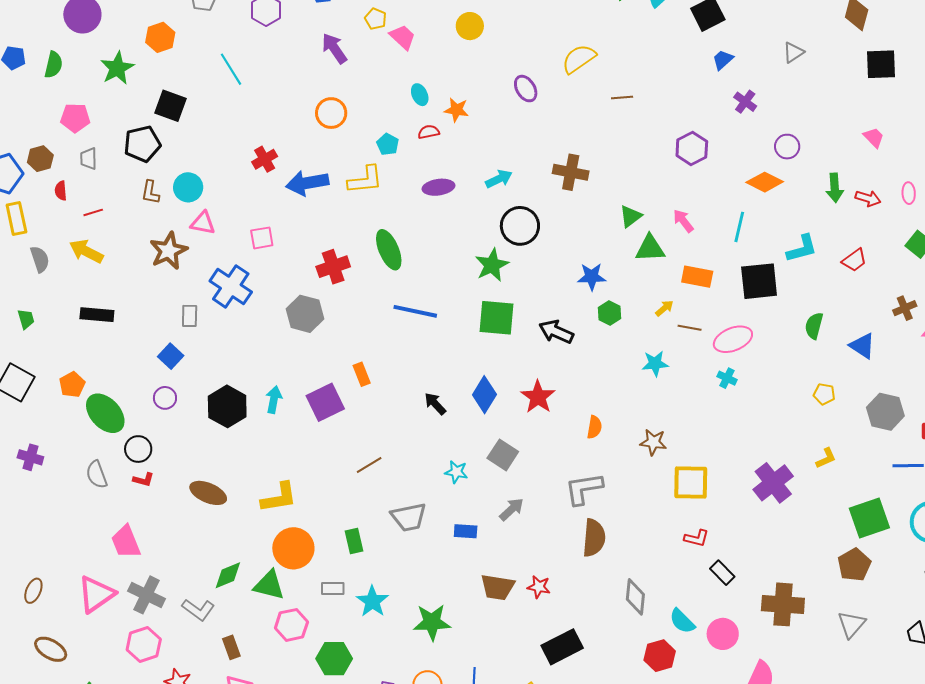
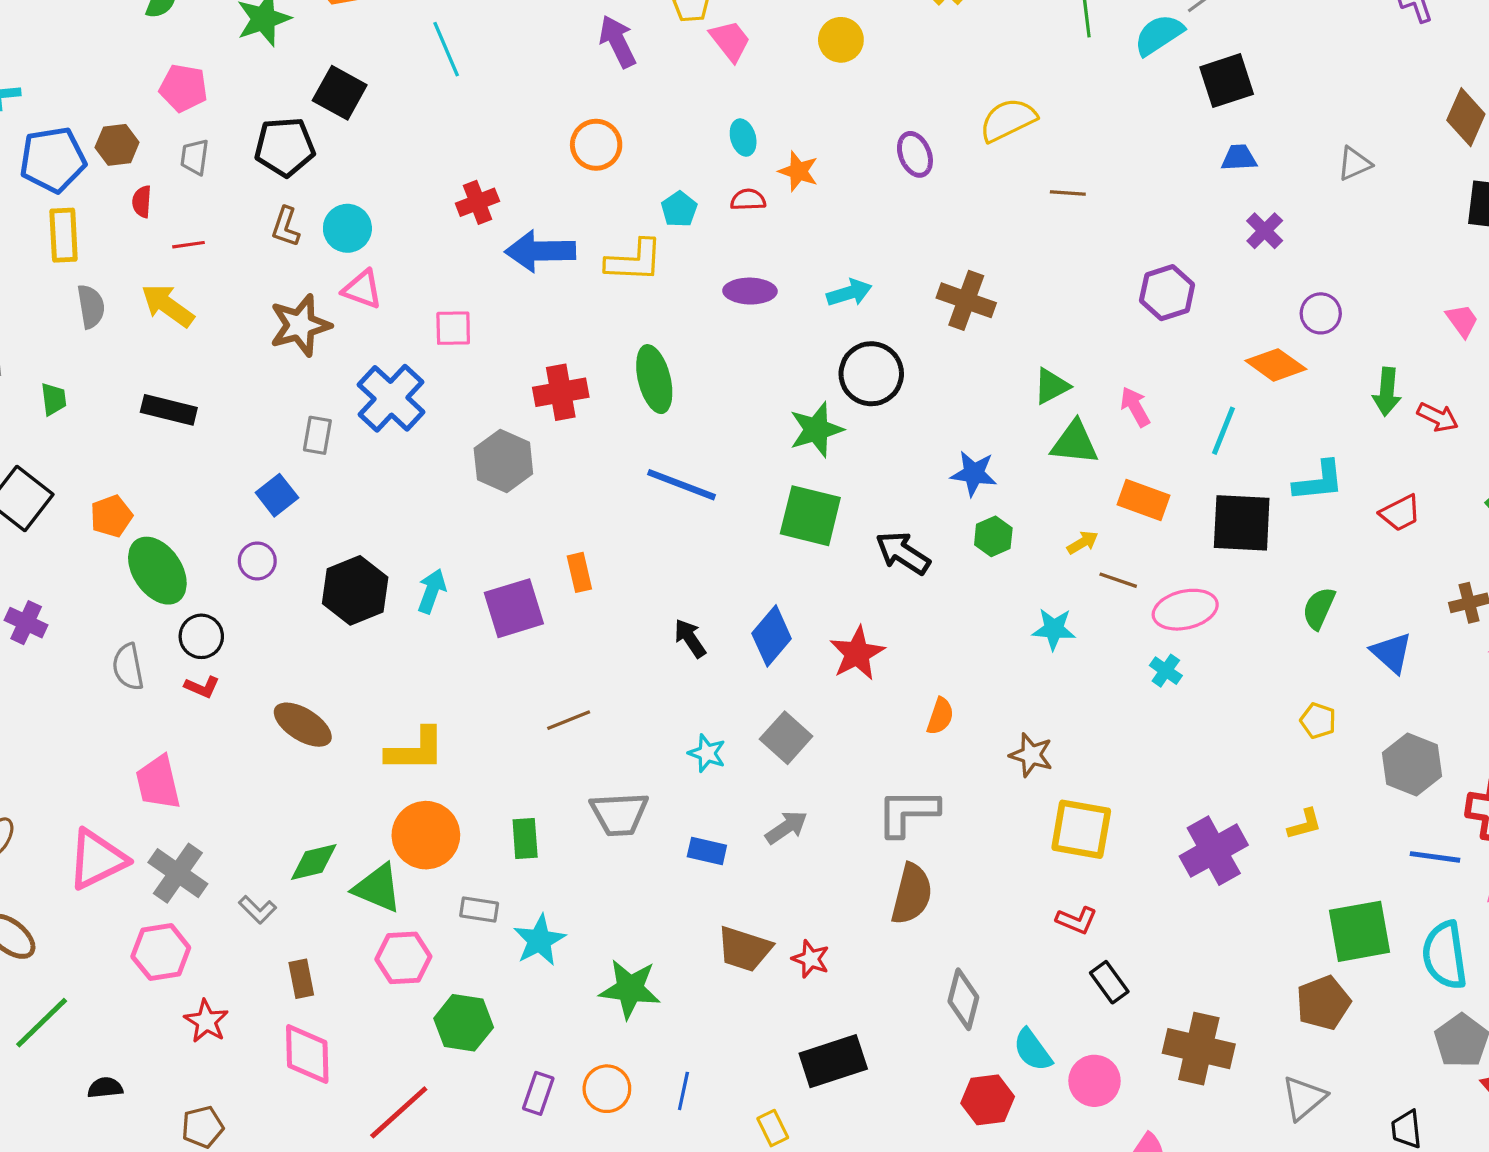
blue trapezoid: (723, 60) -> (1239, 158), turned 30
gray L-shape: (198, 610) -> (258, 910), size x0.7

